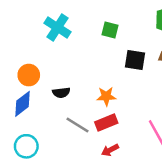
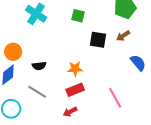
gray line: (78, 125) -> (37, 92), moved
red arrow: (110, 150) -> (70, 112), moved

